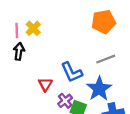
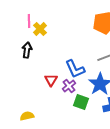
pink line: (17, 30) -> (29, 21), moved
purple cross: (65, 101) -> (69, 86), moved

